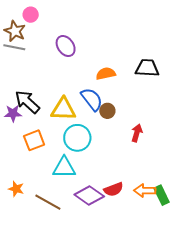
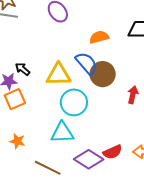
black arrow: (27, 102) -> (23, 69), size x0.6
brown circle: (107, 111) -> (103, 74), size x1.6
orange square: (34, 140) -> (15, 99), moved
orange star: (16, 189) -> (17, 141), moved

